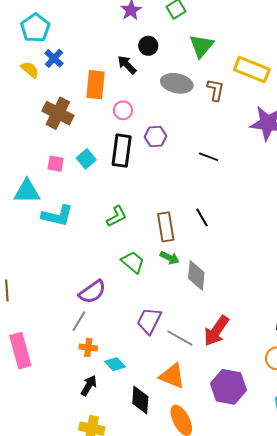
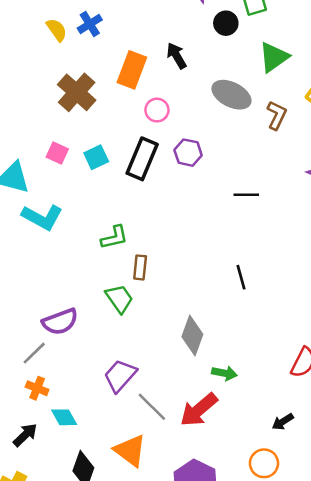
black circle: (148, 46) -> (226, 23), moved
black line: (209, 157) -> (246, 195), turned -36
black line: (202, 218) -> (241, 277), moved
brown rectangle: (166, 227) -> (140, 267), moved, size x0.7
green arrow: (170, 258) -> (224, 373), moved, turned -30

